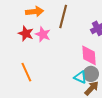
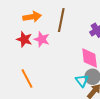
cyan triangle: (80, 77) -> (82, 81), turned 32

